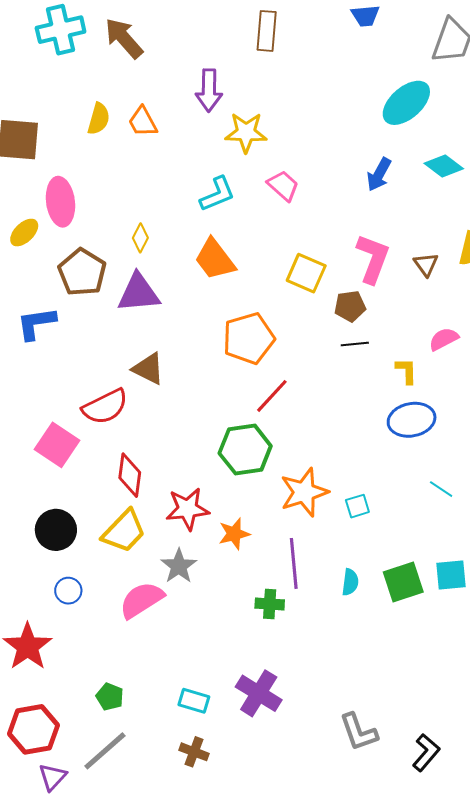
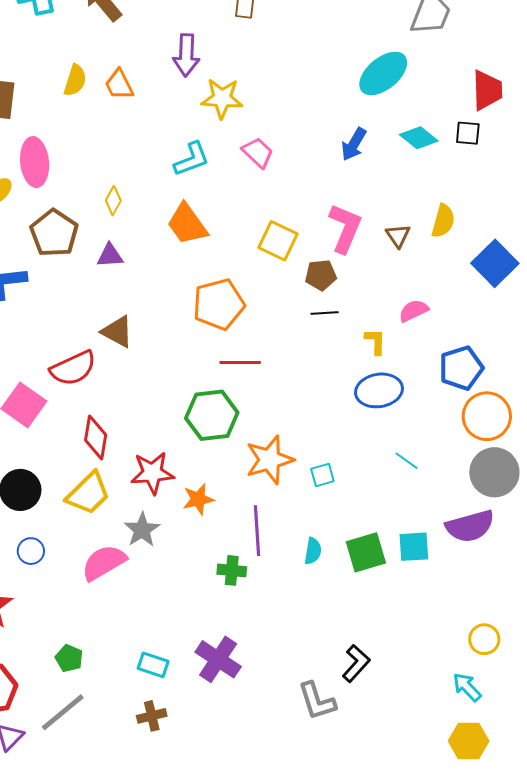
purple triangle: (139, 293) -> (110, 256), size x0.6
red line: (272, 396) -> (240, 362), turned 45
brown cross: (194, 752) -> (152, 716), turned -36
black L-shape: (426, 753) -> (356, 663), moved

